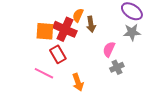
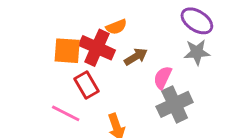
orange semicircle: (78, 15) -> (116, 27), turned -136
brown arrow: (91, 24) -> (136, 57), moved, turned -112
gray cross: (117, 67) -> (175, 104), size x1.6

